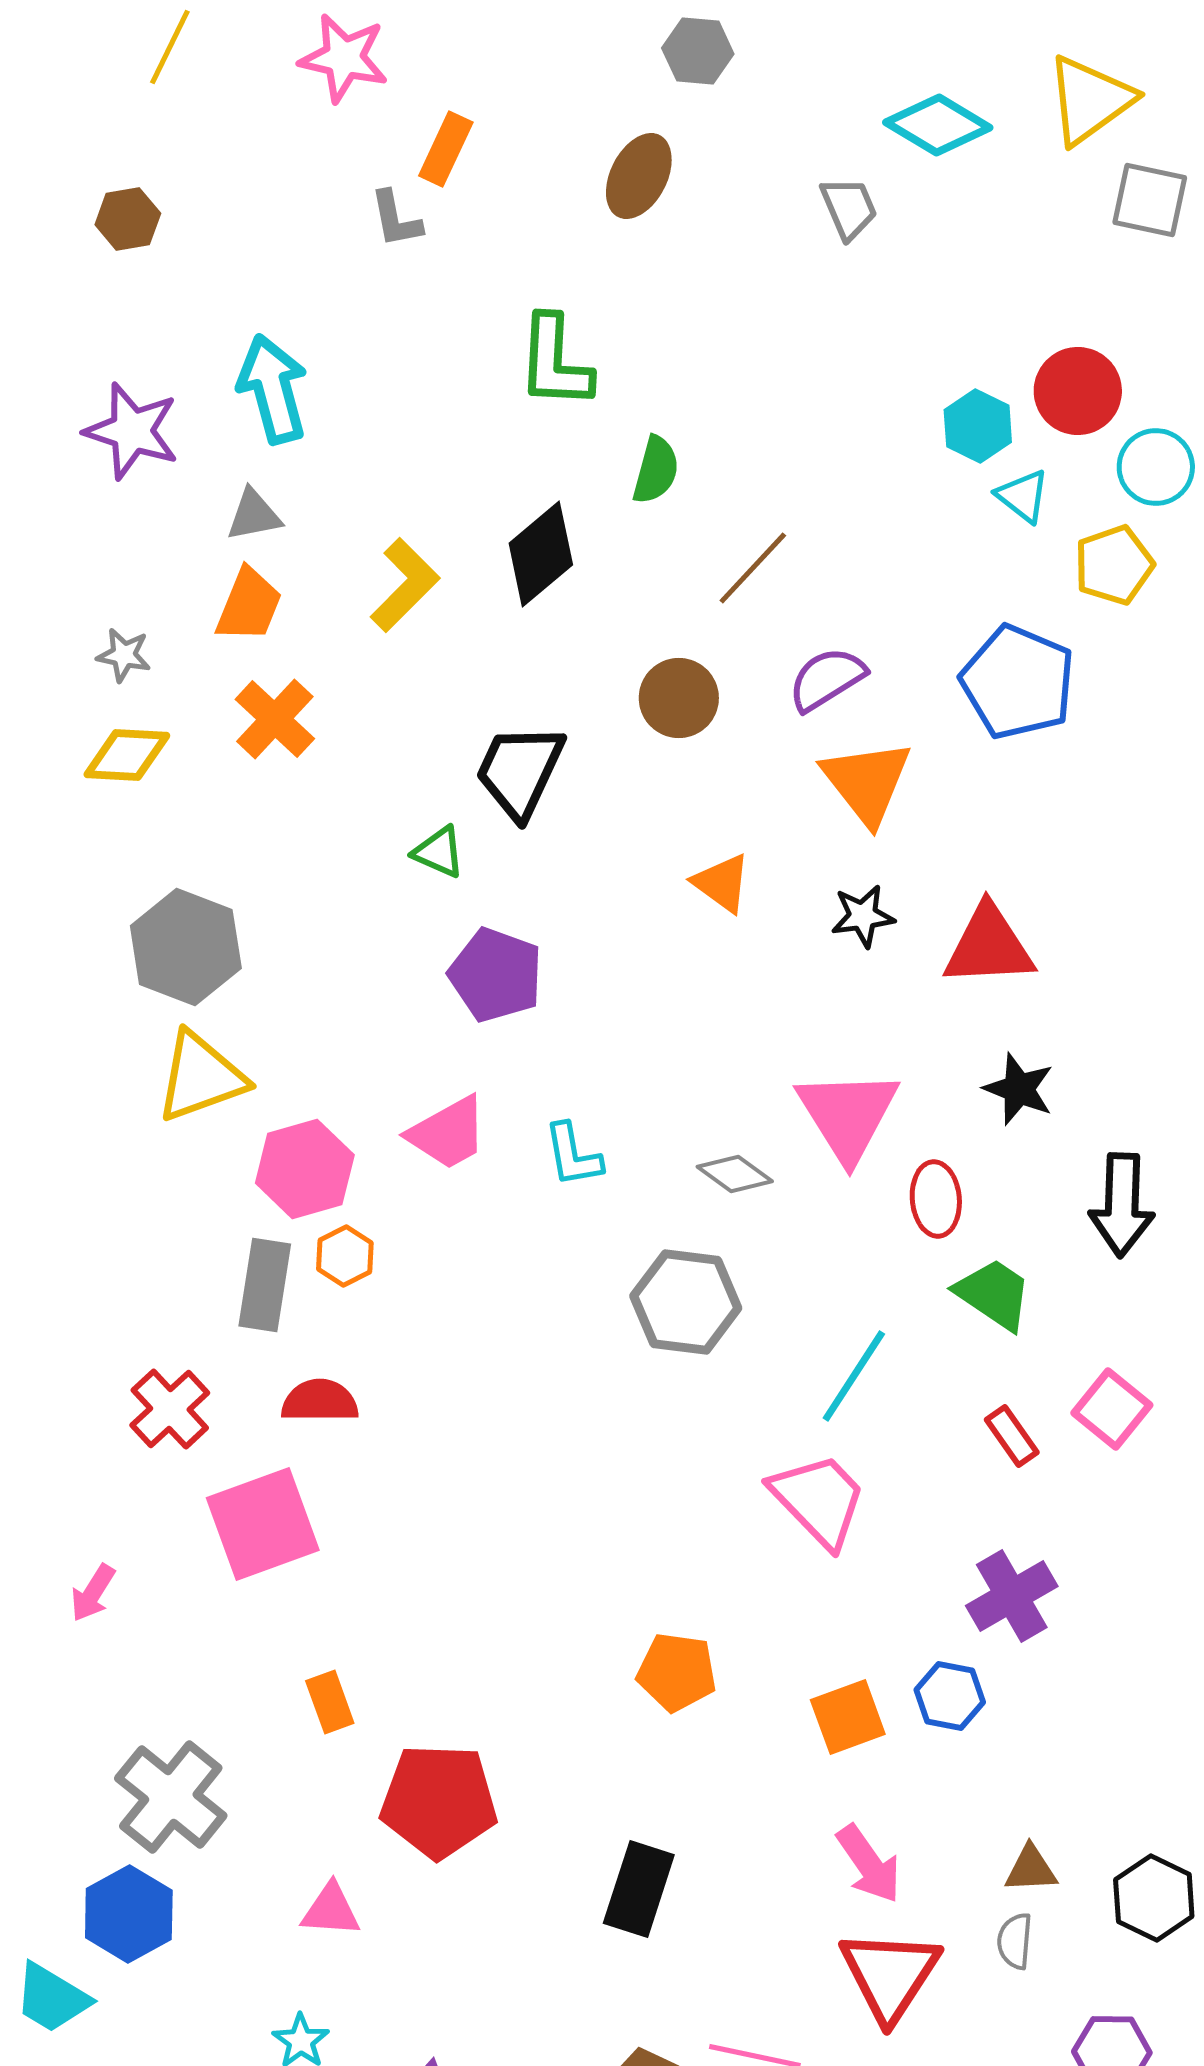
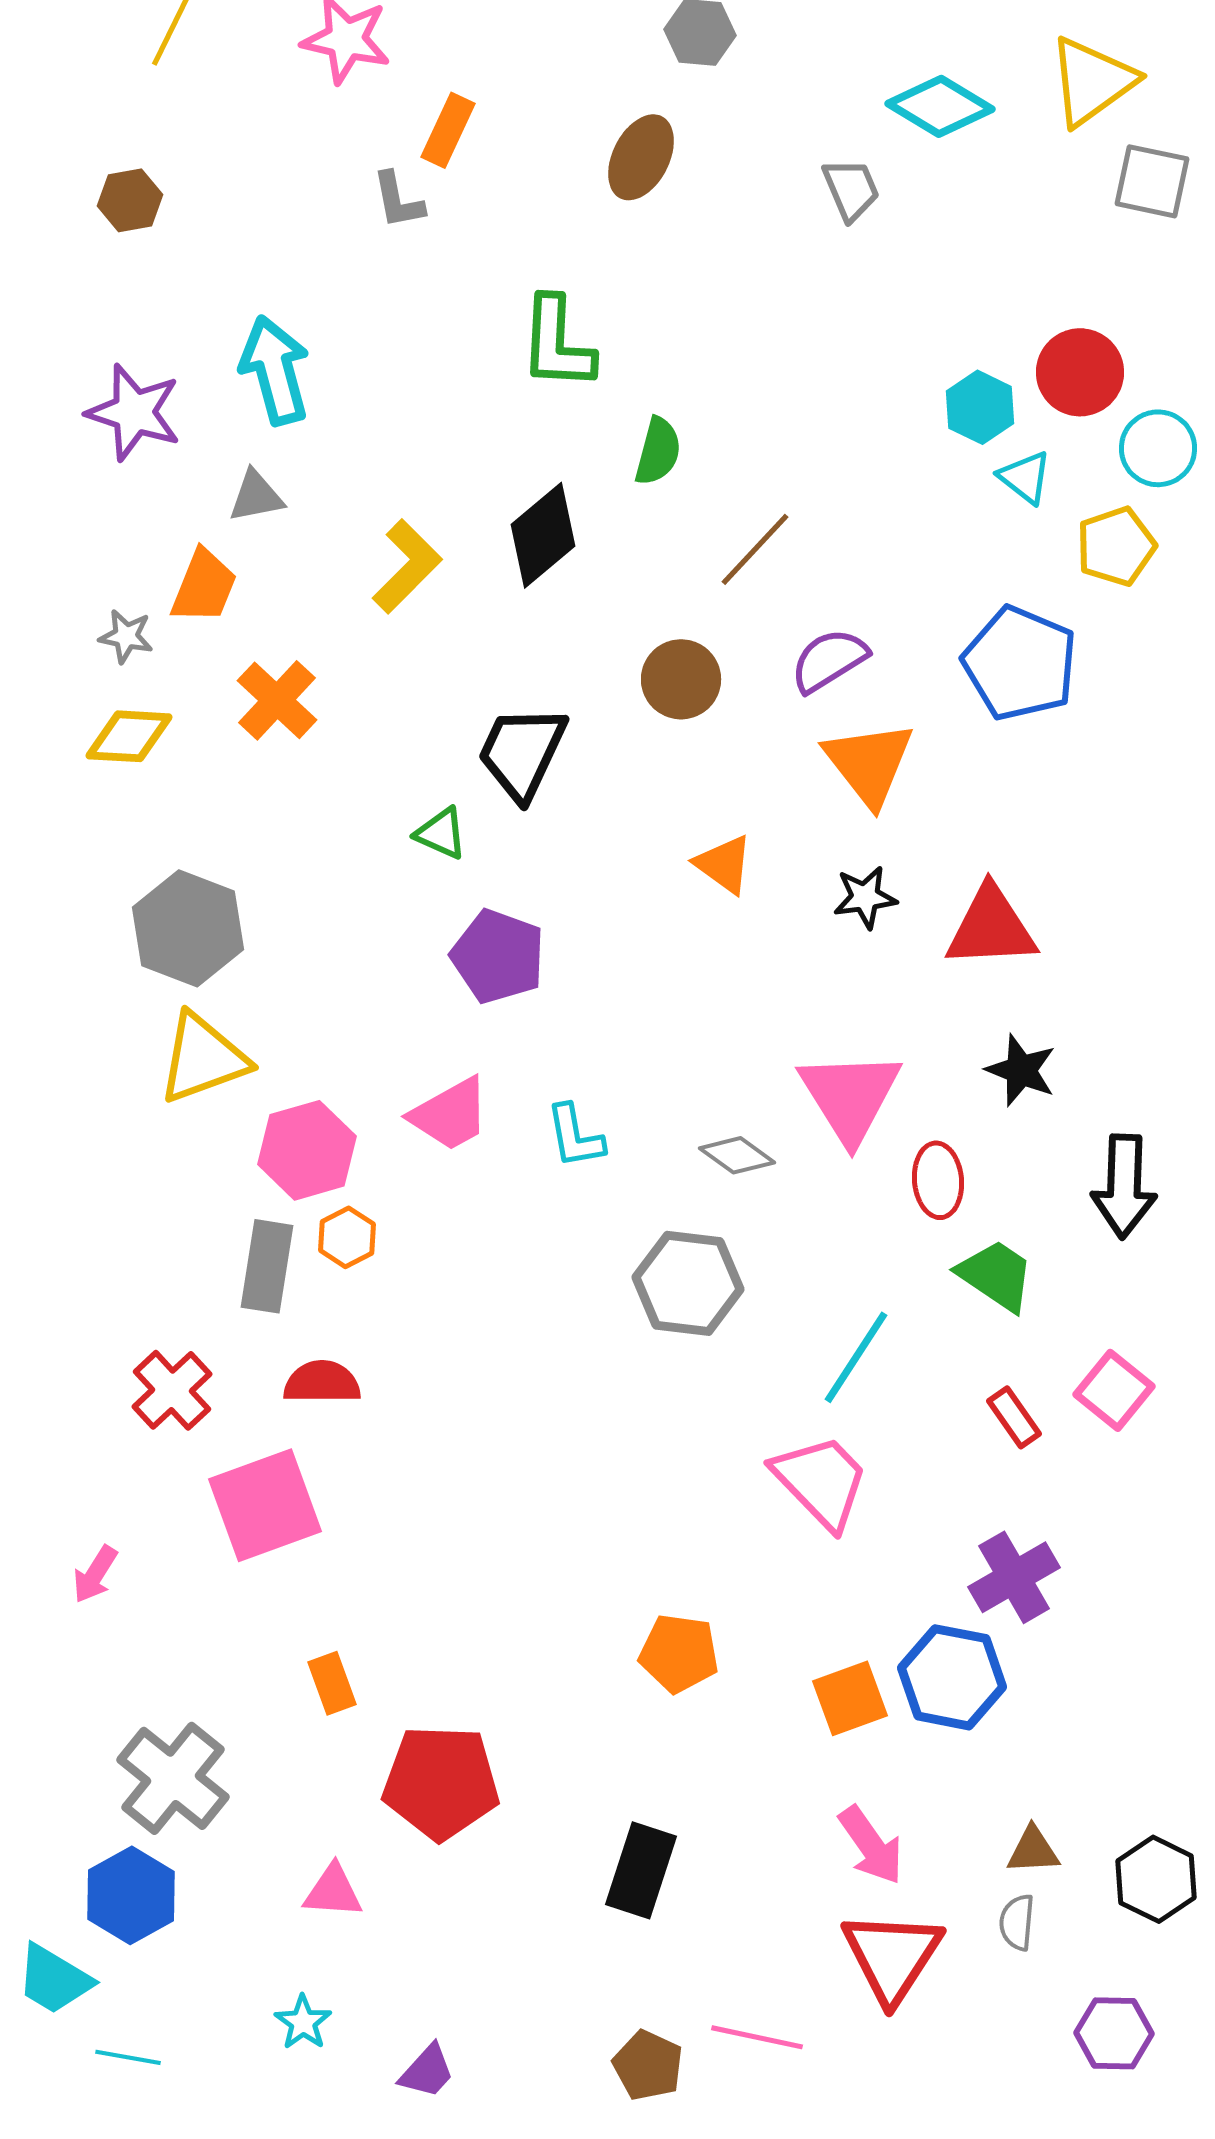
orange trapezoid: (249, 605) -> (204, 586), moved
blue hexagon: (950, 1696) -> (952, 1677), size x1.5

